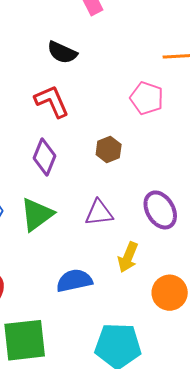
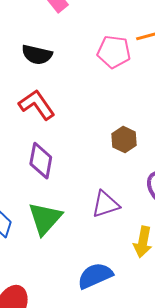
pink pentagon: (147, 98) -> (114, 52), moved
brown hexagon: (109, 150) -> (124, 140), moved

